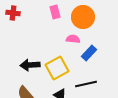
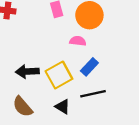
blue rectangle: (89, 53) -> (89, 67), moved

